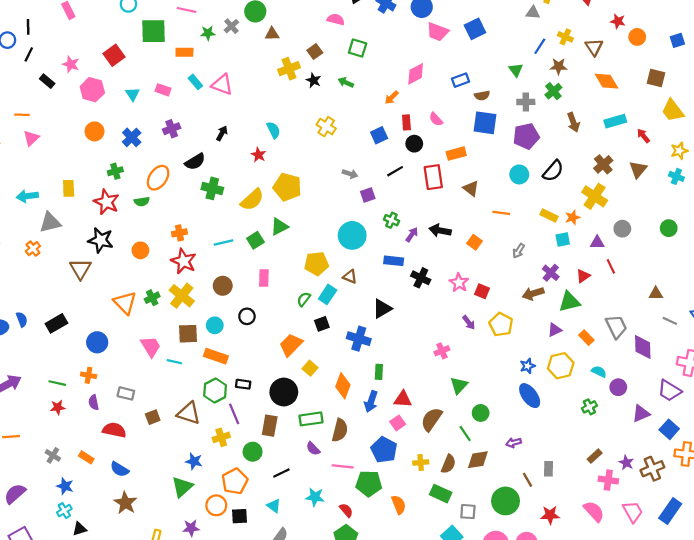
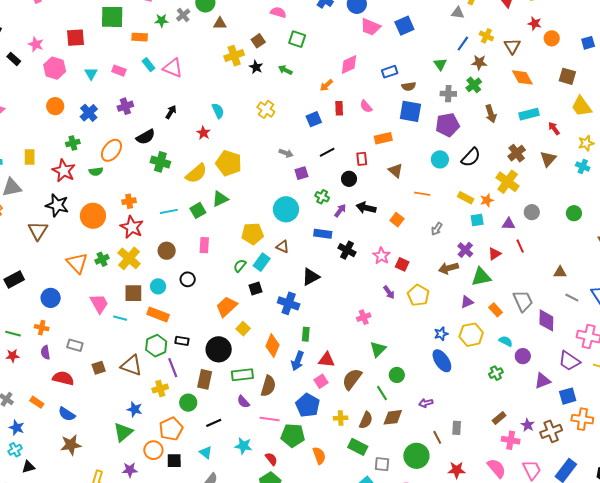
red square: (114, 55) -> (75, 38), turned 30
black circle: (414, 144) -> (349, 179), moved
red rectangle: (433, 177) -> (362, 159), size x0.6
orange circle: (140, 250) -> (93, 216), size x1.6
blue square: (669, 429) -> (568, 396), turned 30
brown star: (125, 503) -> (71, 445), turned 30

